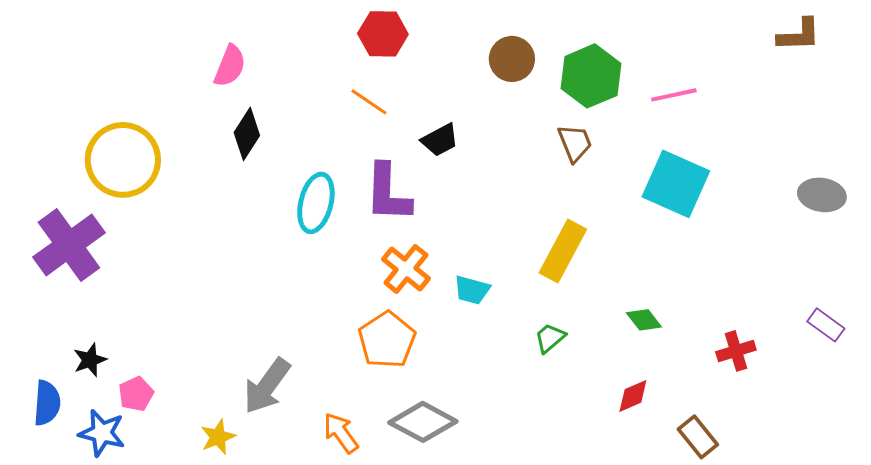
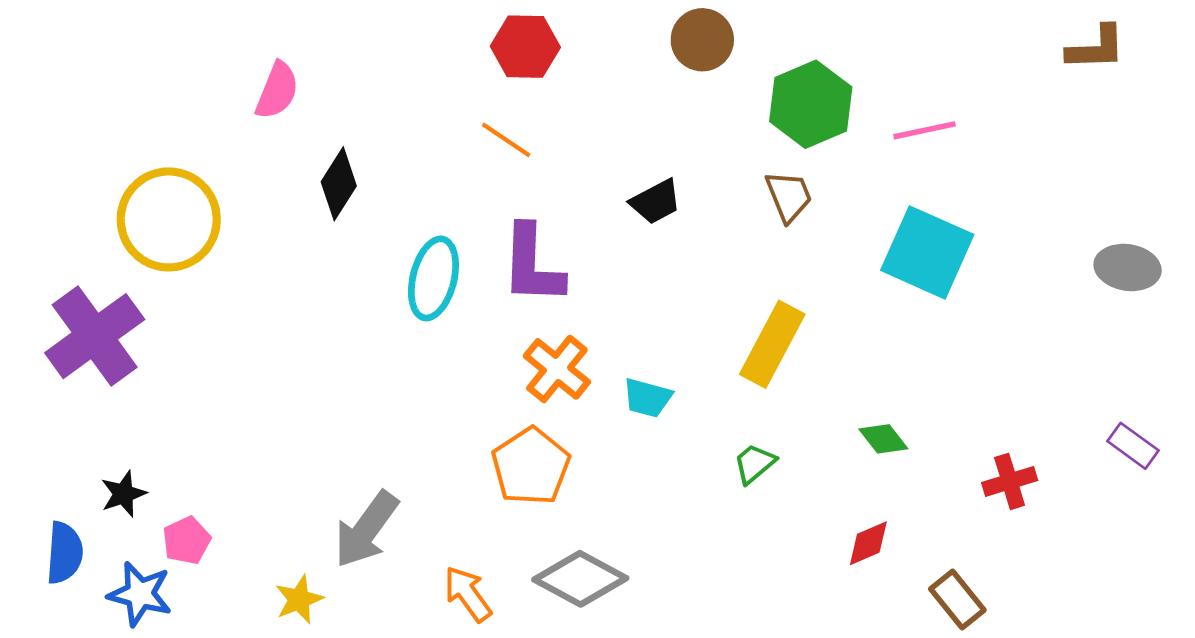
brown circle: (512, 59) -> (702, 40), moved
pink semicircle: (230, 66) -> (277, 91), moved
black trapezoid: (440, 140) -> (656, 202), moved

